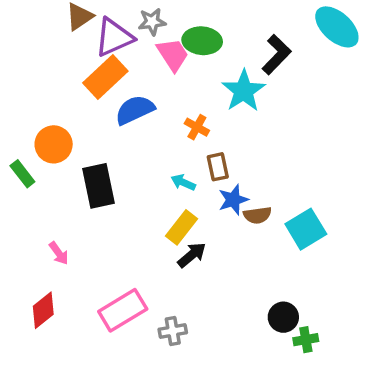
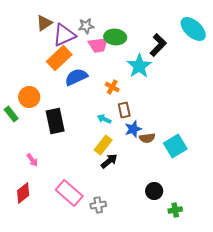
pink trapezoid: (173, 55) -> (98, 45), turned 115
pink rectangle: (123, 310) -> (69, 193), turned 72
black circle: (283, 317) -> (154, 191), moved

